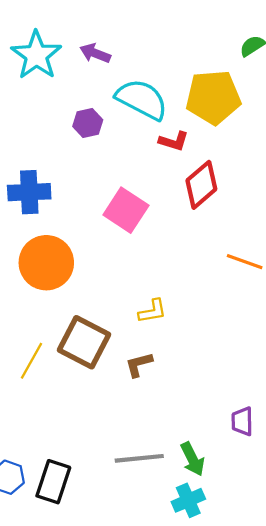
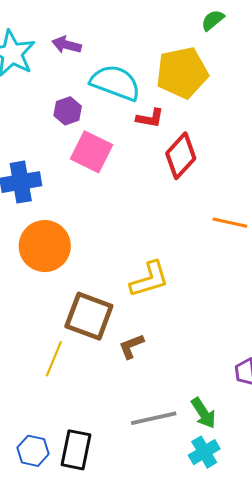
pink square: (126, 210) -> (92, 152), moved
yellow L-shape: (152, 311) -> (149, 279), size x1.5
yellow line: (31, 361) -> (54, 359), moved
brown L-shape: (139, 364) -> (131, 346), moved

